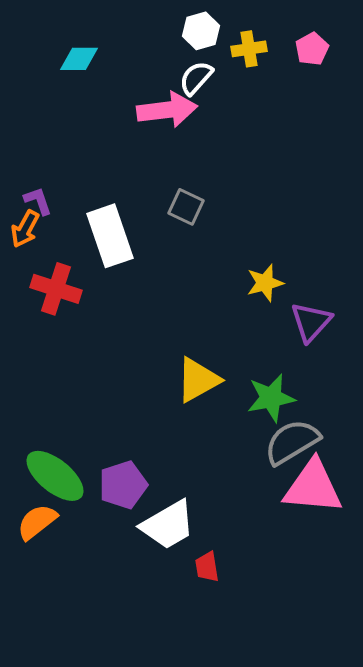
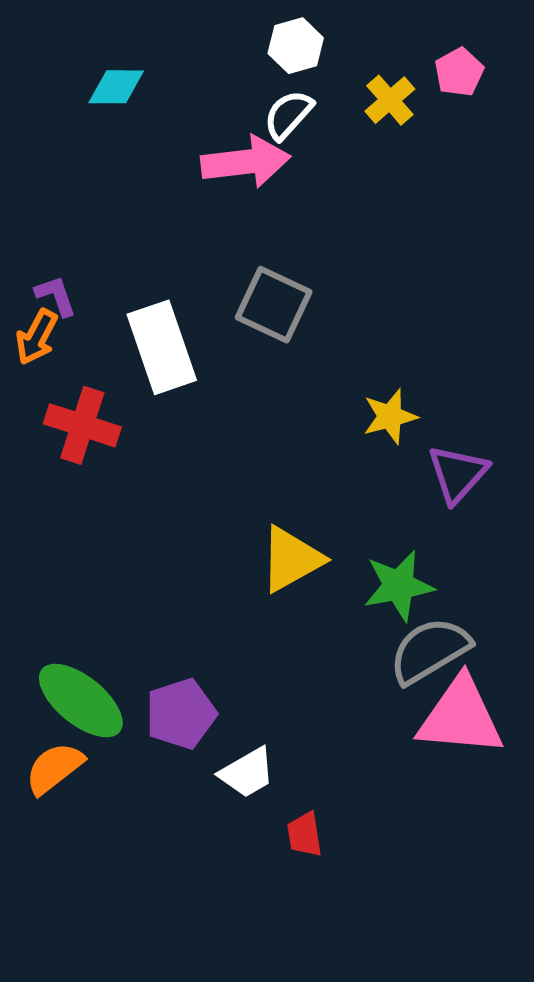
yellow cross: (249, 49) -> (390, 100), moved, turned -32
gray square: (186, 207) -> (274, 305), size x1.4
white trapezoid: (168, 525) -> (247, 773), size x0.7

